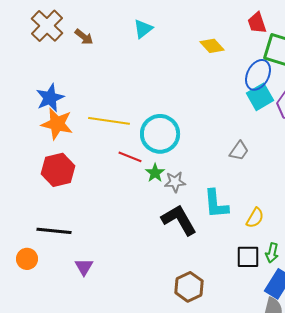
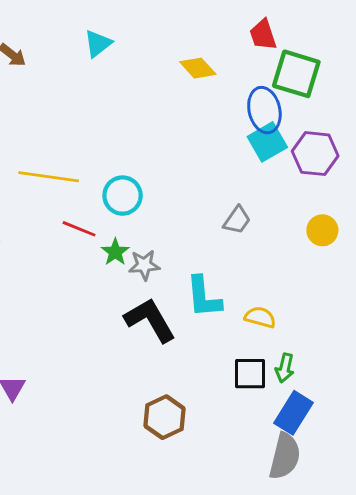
blue ellipse: (258, 75) -> (264, 110), turned -40
cyan circle: (160, 134) -> (123, 196), size x0.7
yellow semicircle: (255, 218) -> (260, 317), turned -105

